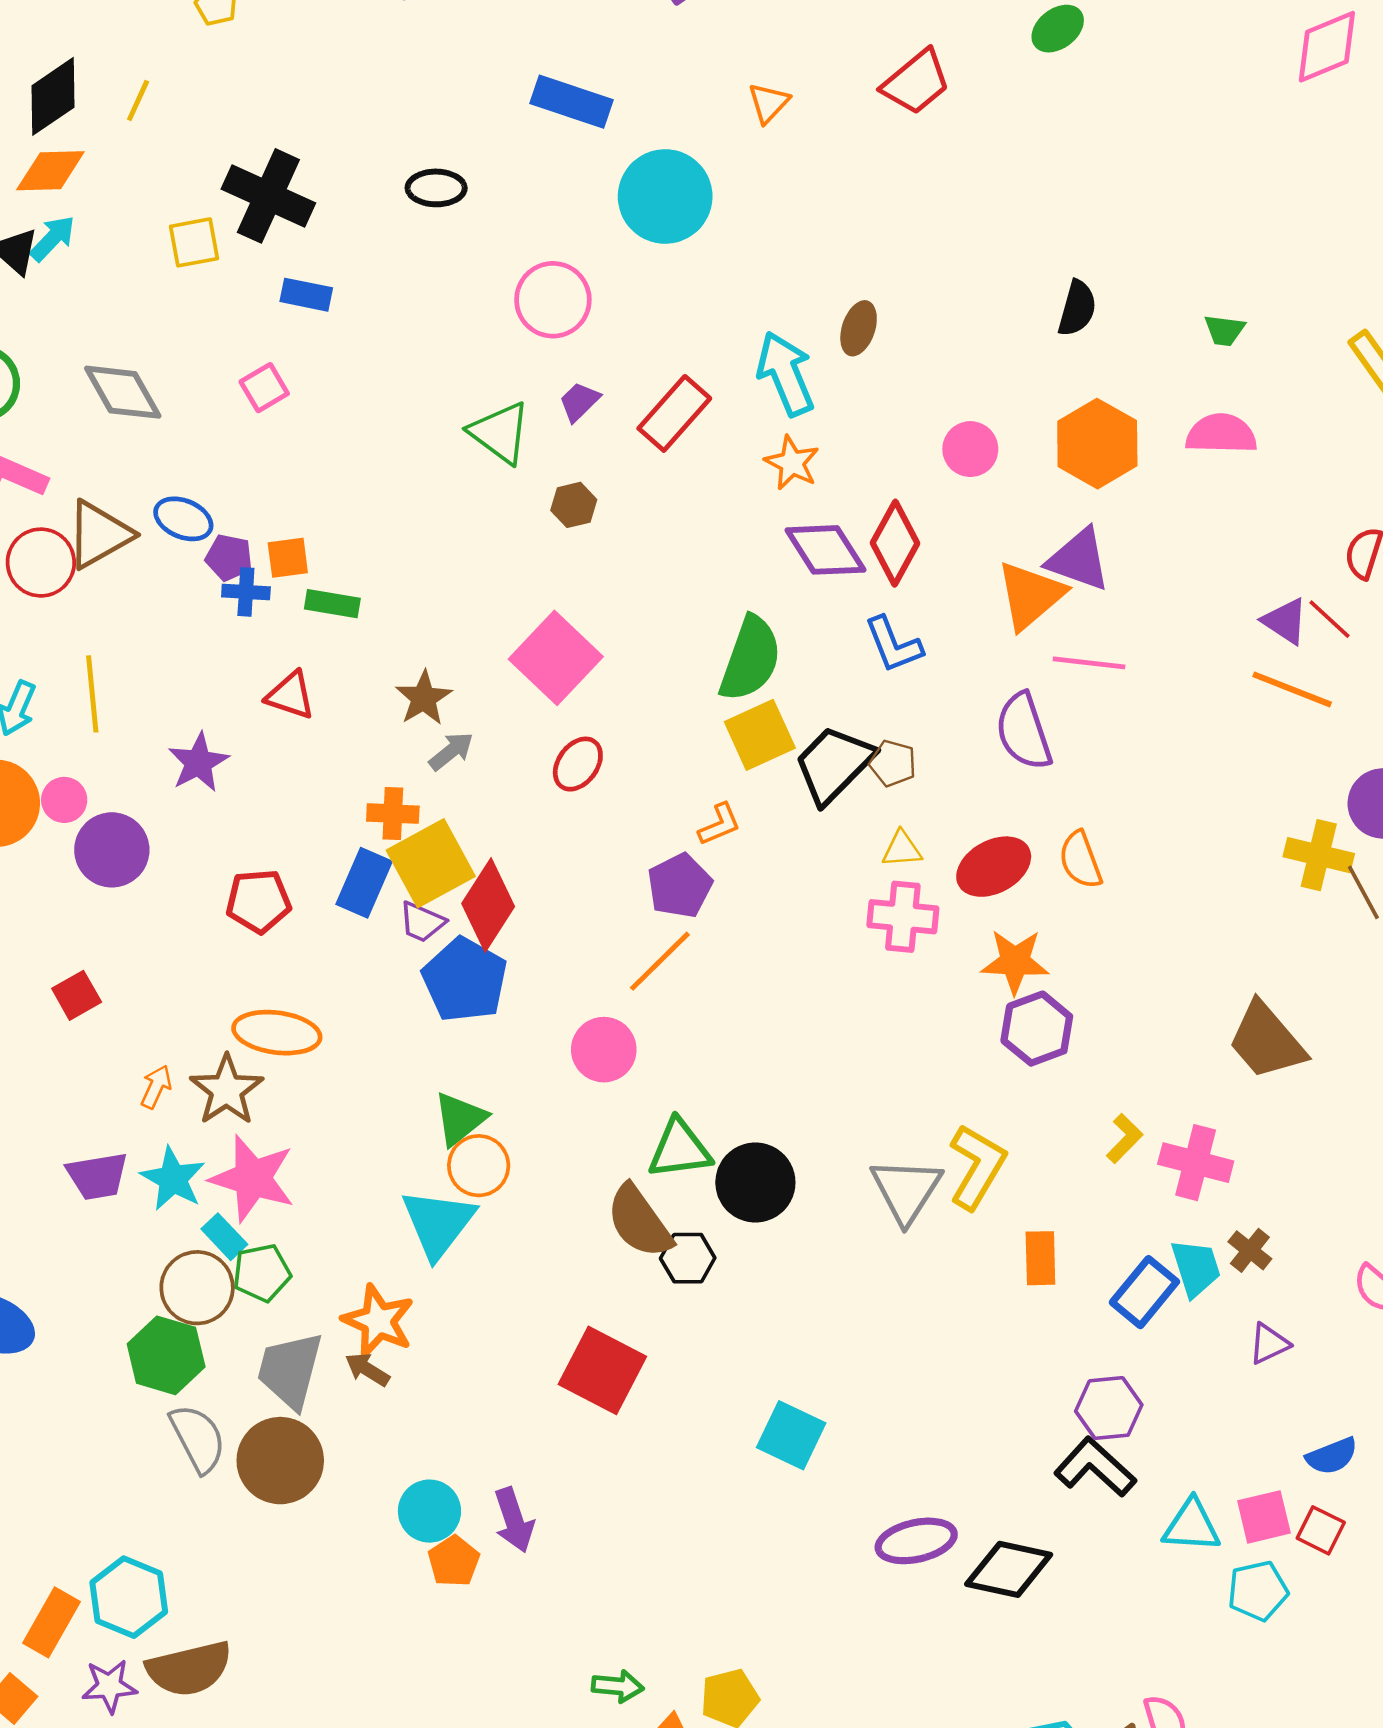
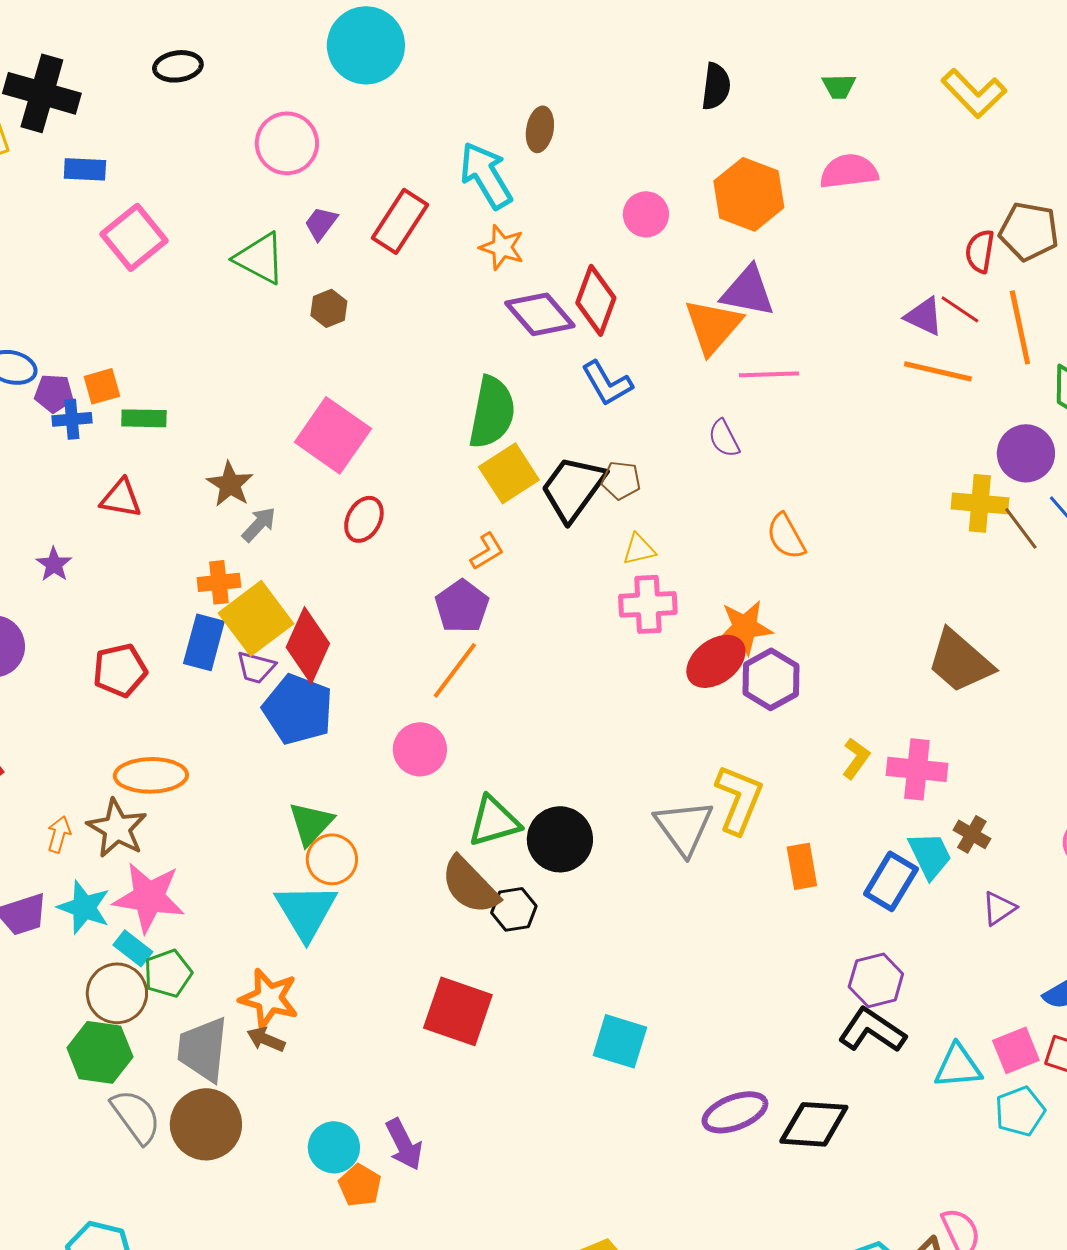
pink square: (264, 388) -> (134, 237), moved, size x1.6
purple semicircle: (1024, 731) -> (724, 438), size x0.6
purple star: (198, 762) -> (54, 564), size x0.7
red ellipse: (994, 867) -> (716, 661), moved

